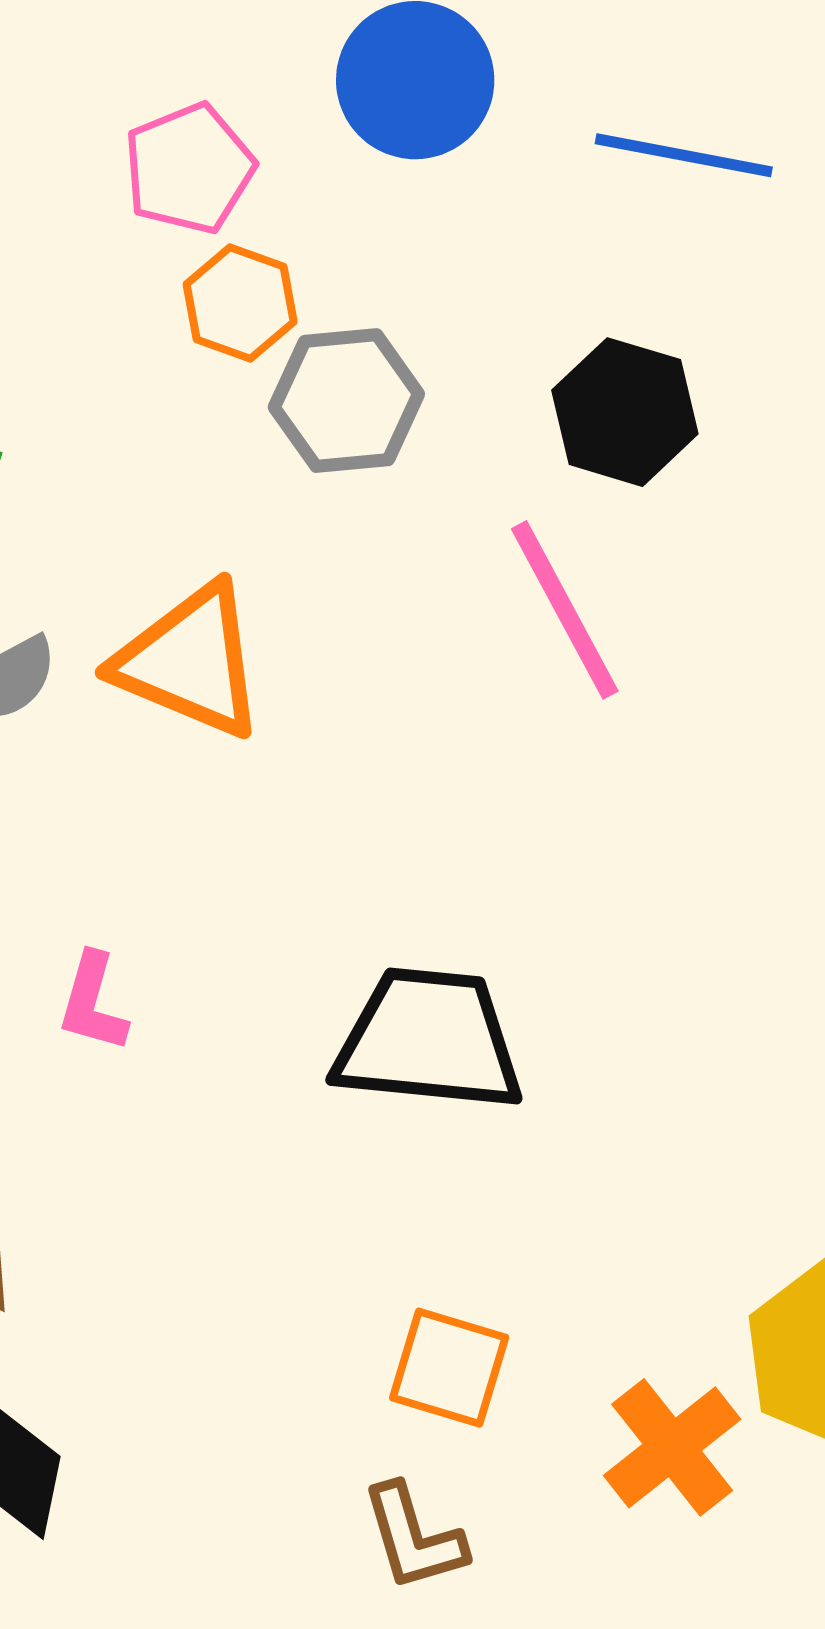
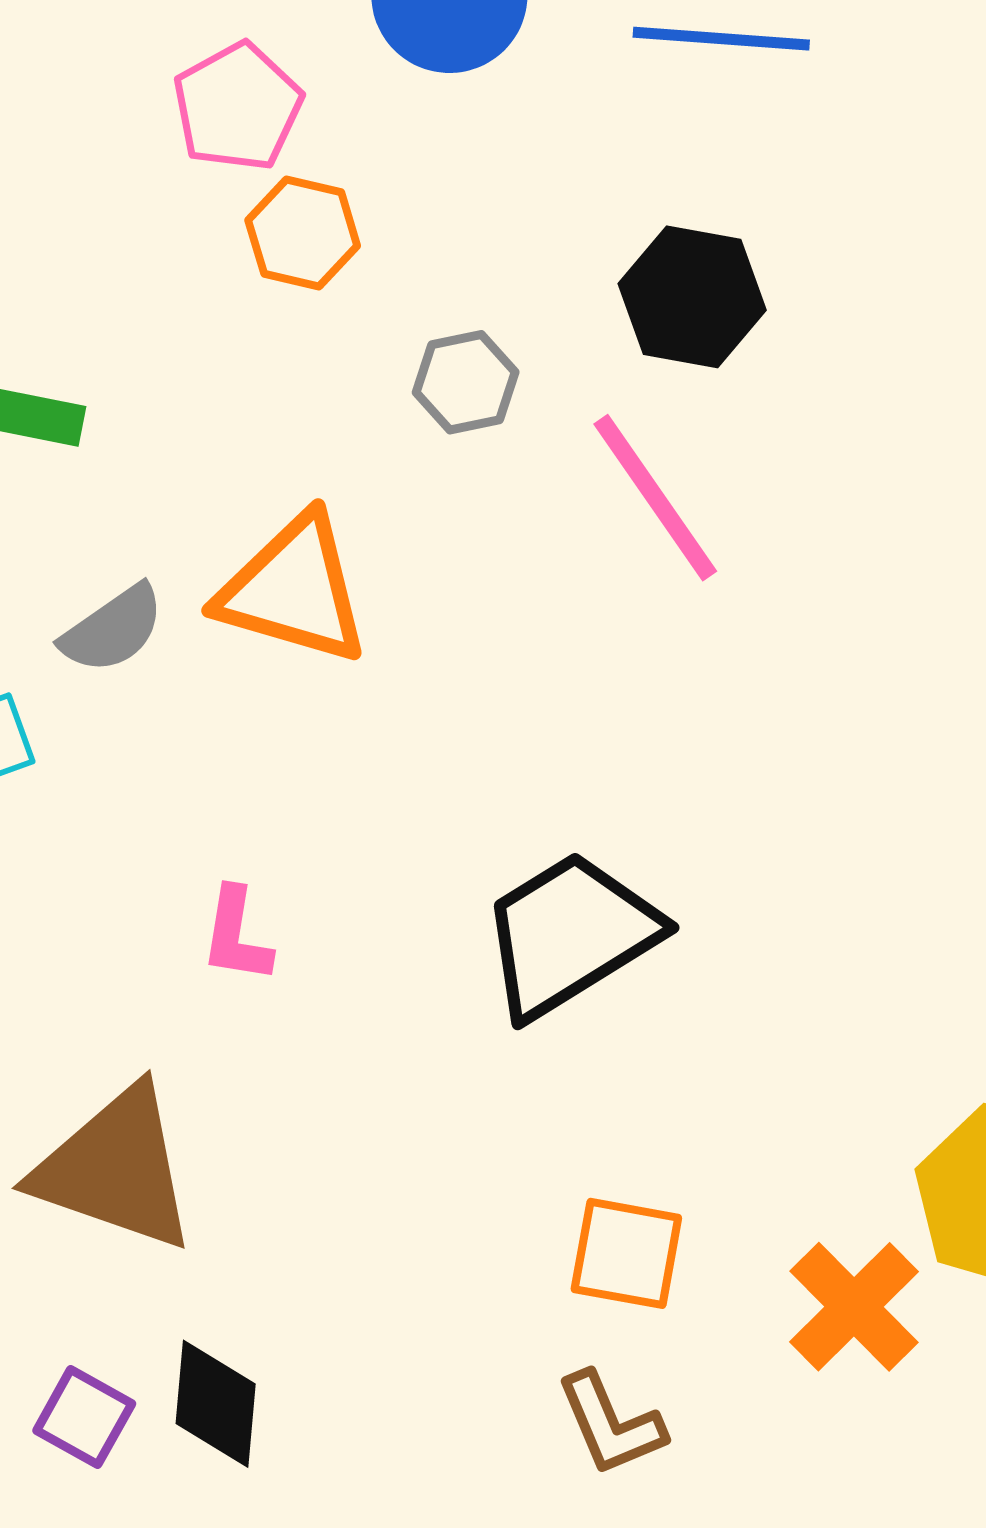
gray hexagon: (346, 401) -> (466, 382), moved, size x0.7
black trapezoid: (429, 1040) -> (570, 935), turned -31

